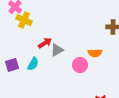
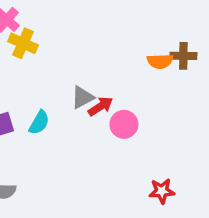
red arrow: (45, 43) -> (100, 106), moved
orange semicircle: (95, 53) -> (160, 61), moved

